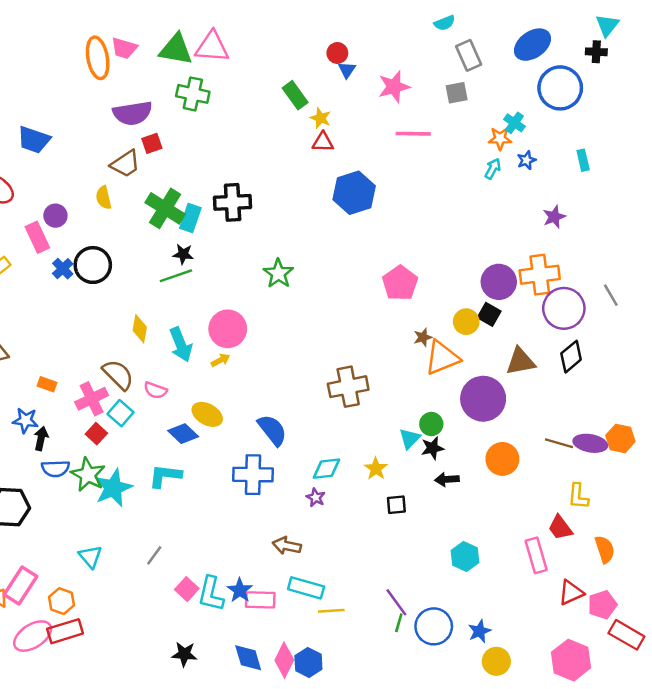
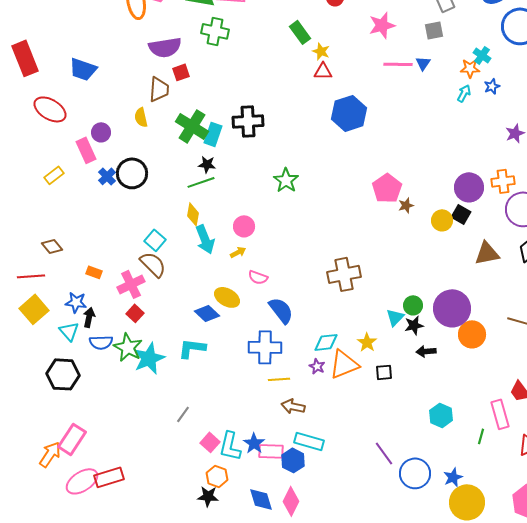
blue triangle: (347, 70) -> (423, 63), moved
brown trapezoid: (125, 164) -> (159, 89), turned -52
orange cross: (540, 275) -> (503, 181), size x0.7
yellow diamond: (140, 329) -> (193, 214), moved
pink circle: (228, 329) -> (244, 226), size x0.7
brown star: (423, 337) -> (406, 205), moved
orange triangle: (442, 358) -> (344, 364), moved
pink semicircle: (155, 390) -> (258, 277), moved
purple circle: (483, 399) -> (452, 308), moved
cyan square: (121, 413) -> (155, 240), moved
cyan triangle: (90, 557) -> (69, 331), moved
orange hexagon: (61, 601) -> (217, 476), moved
yellow line: (331, 611) -> (279, 379), moved
green line: (399, 623) -> (481, 436), moved
yellow circle: (496, 661) -> (467, 502), size x1.5
blue hexagon: (308, 663) -> (293, 460), moved

